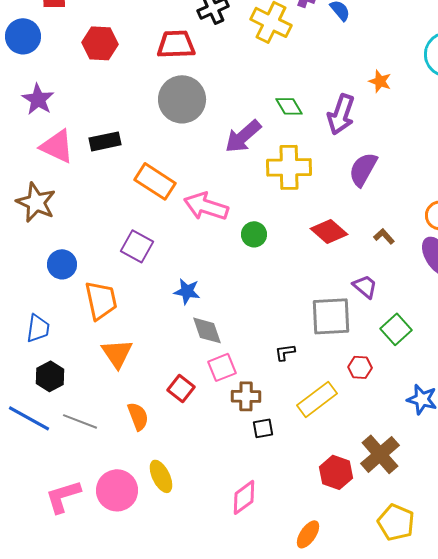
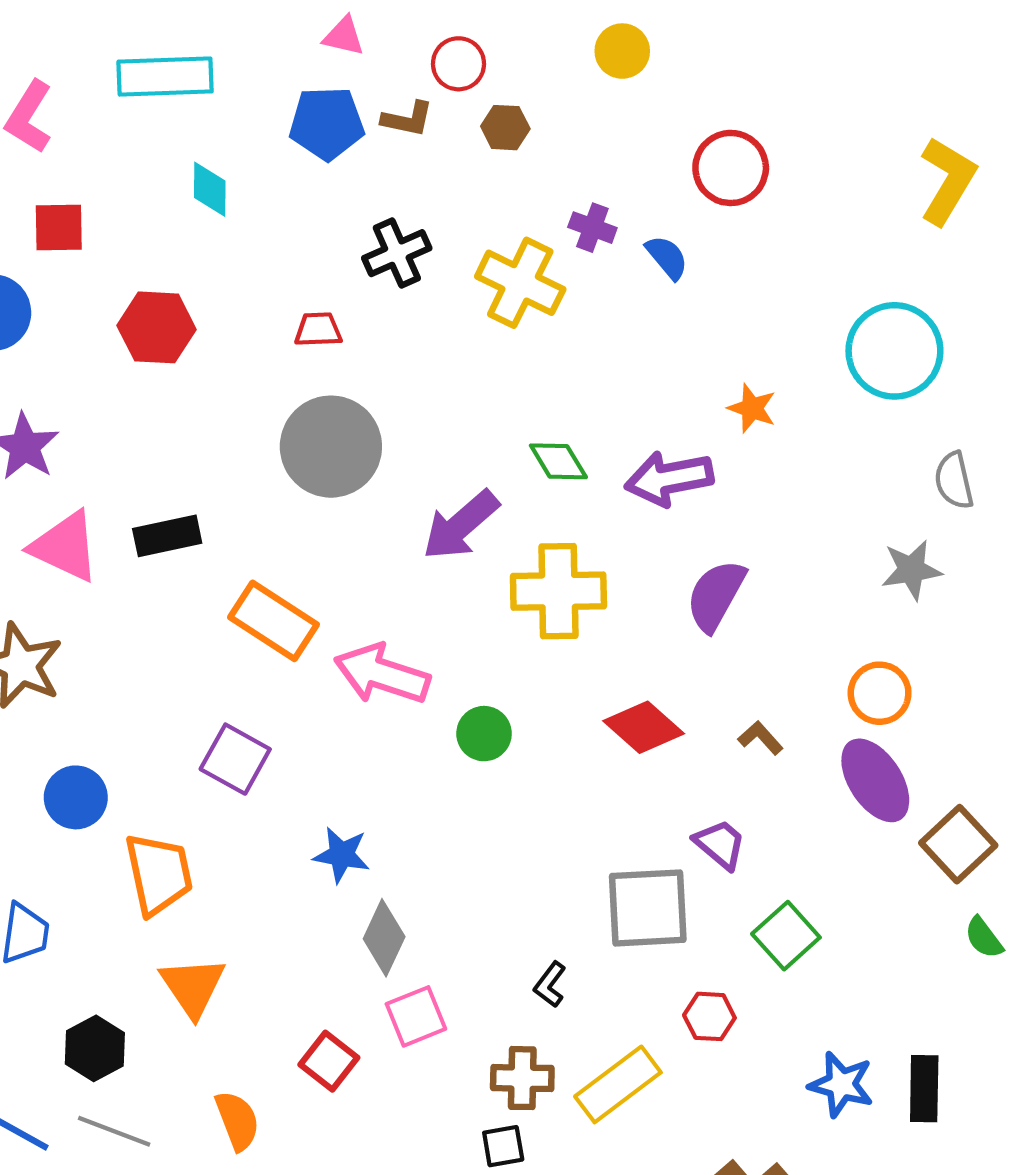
red trapezoid: (176, 44) -> (318, 330), size x0.6
purple arrow: (341, 114) -> (669, 478), turned 60
gray diamond: (207, 330) -> (384, 938), turned 44
black L-shape: (285, 352) -> (550, 985), turned -45
black hexagon: (50, 376) -> (95, 1048), moved
brown cross: (246, 396) -> (522, 1078), moved

